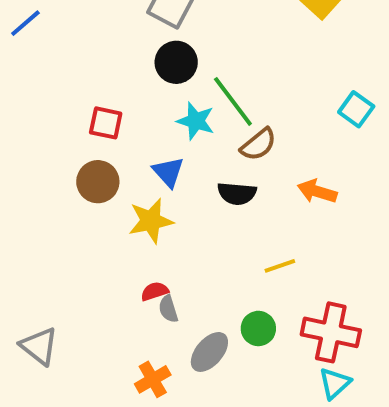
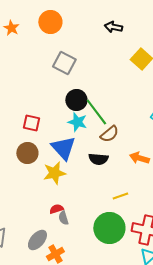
black circle: (176, 62) -> (76, 100), moved
blue triangle: (168, 172) -> (63, 148), size x1.5
green circle: (258, 328) -> (109, 228), size x1.8
gray ellipse: (209, 352) -> (37, 240), moved

